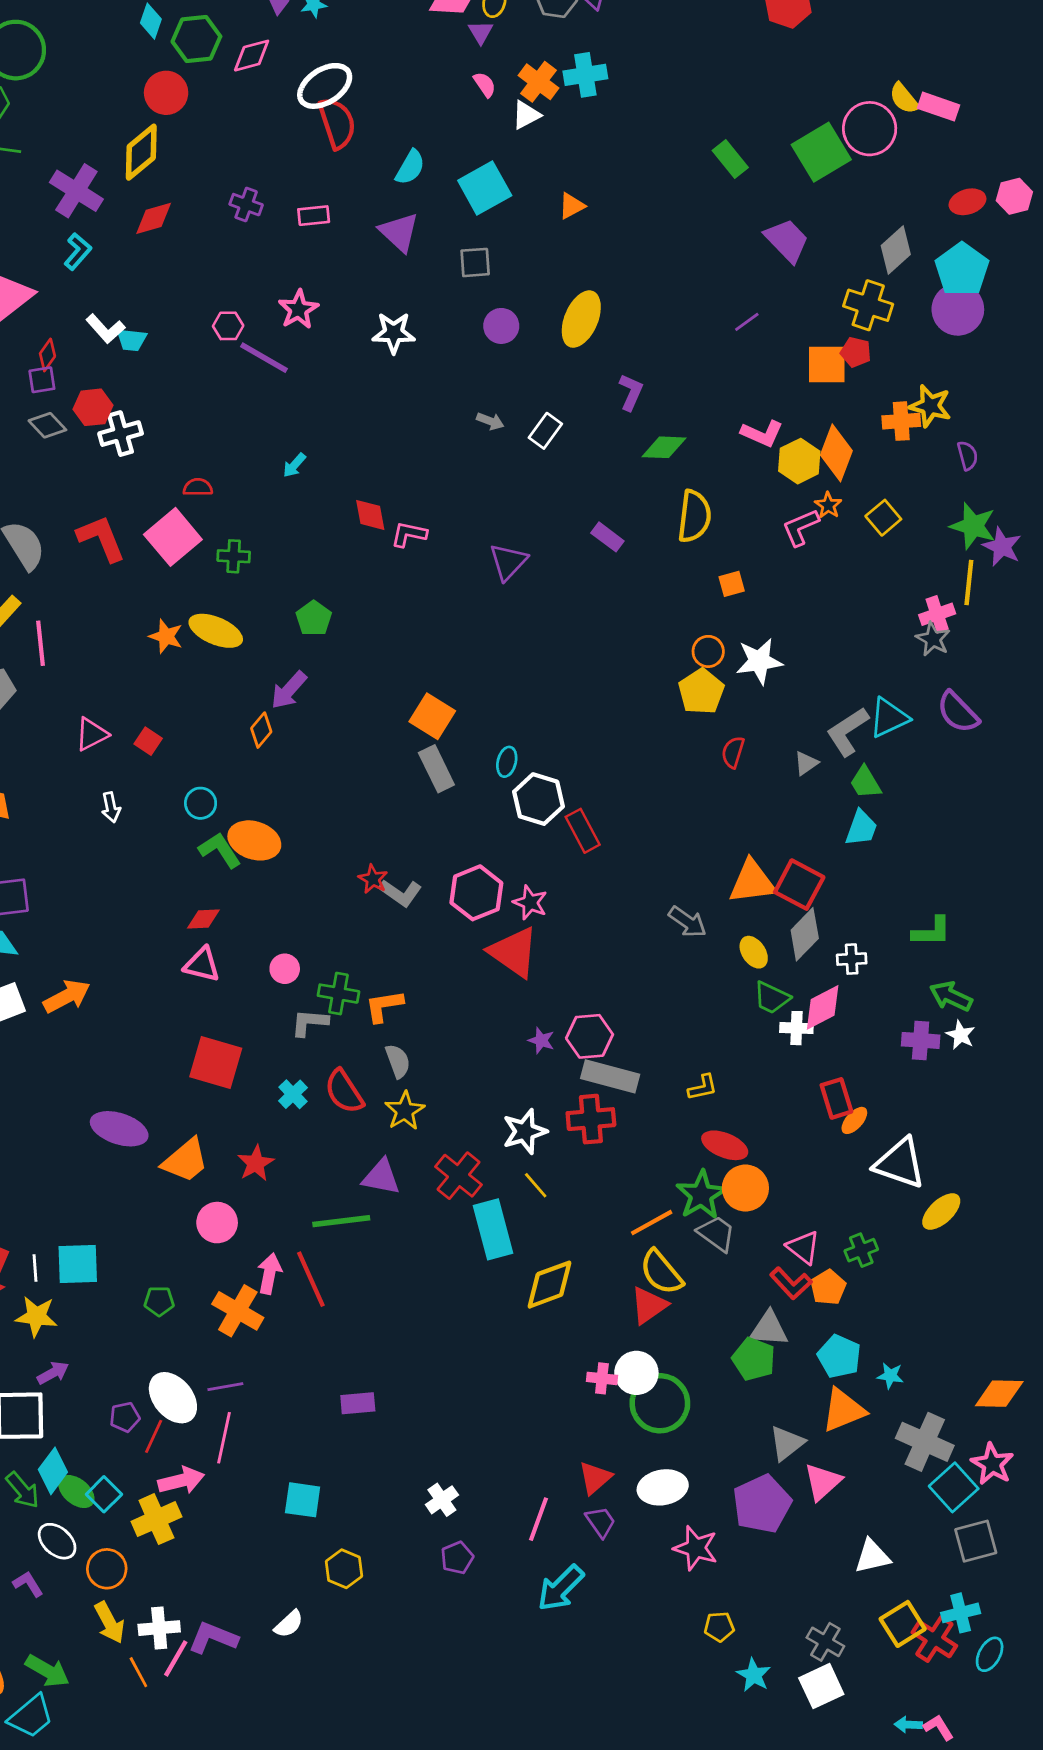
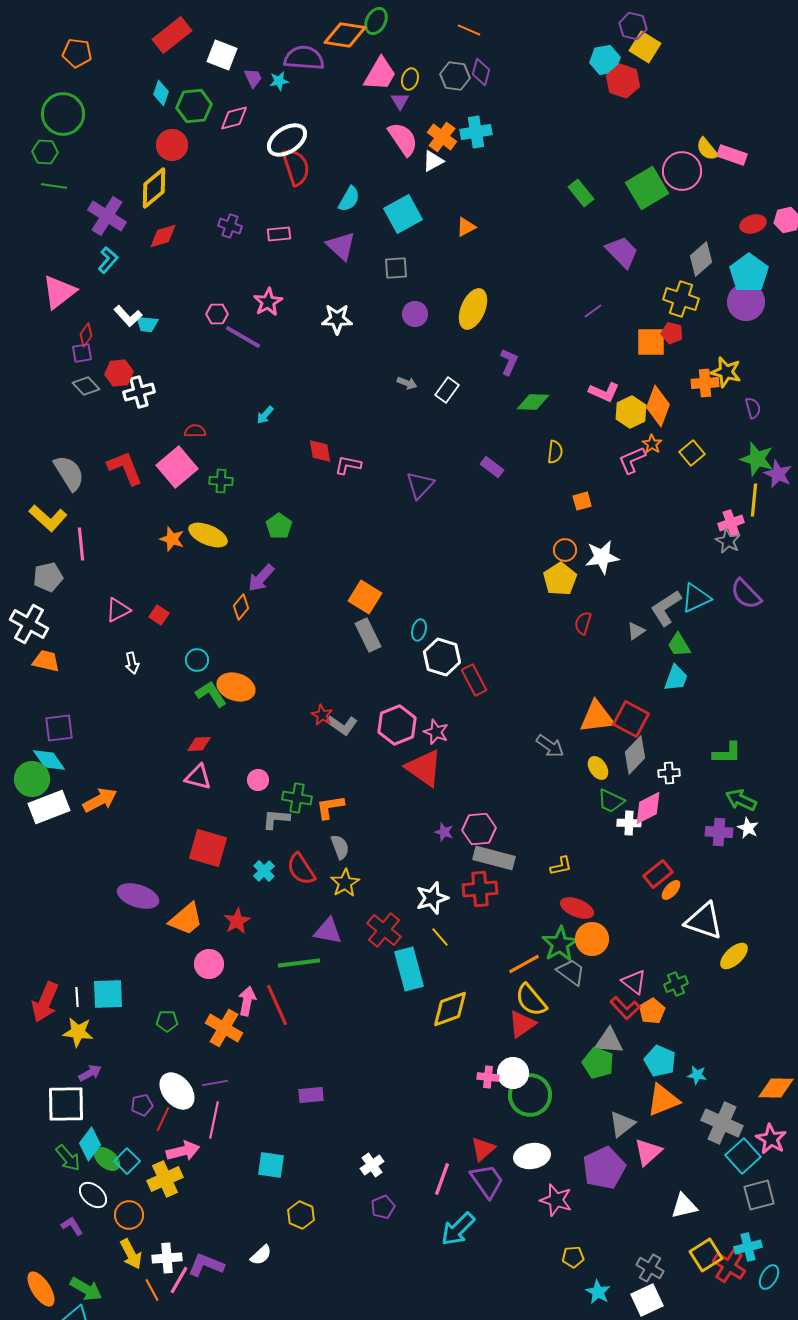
pink semicircle: (485, 85) -> (403, 139), size x1.8
yellow semicircle: (694, 516) -> (555, 452), size x0.6
red rectangle: (836, 1098) -> (658, 874), turned 68
purple trapezoid: (601, 1522) -> (487, 1181), size x1.5

